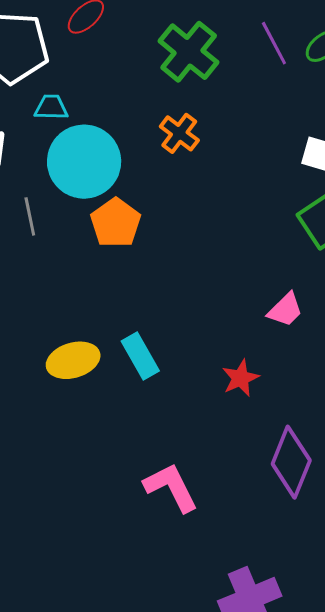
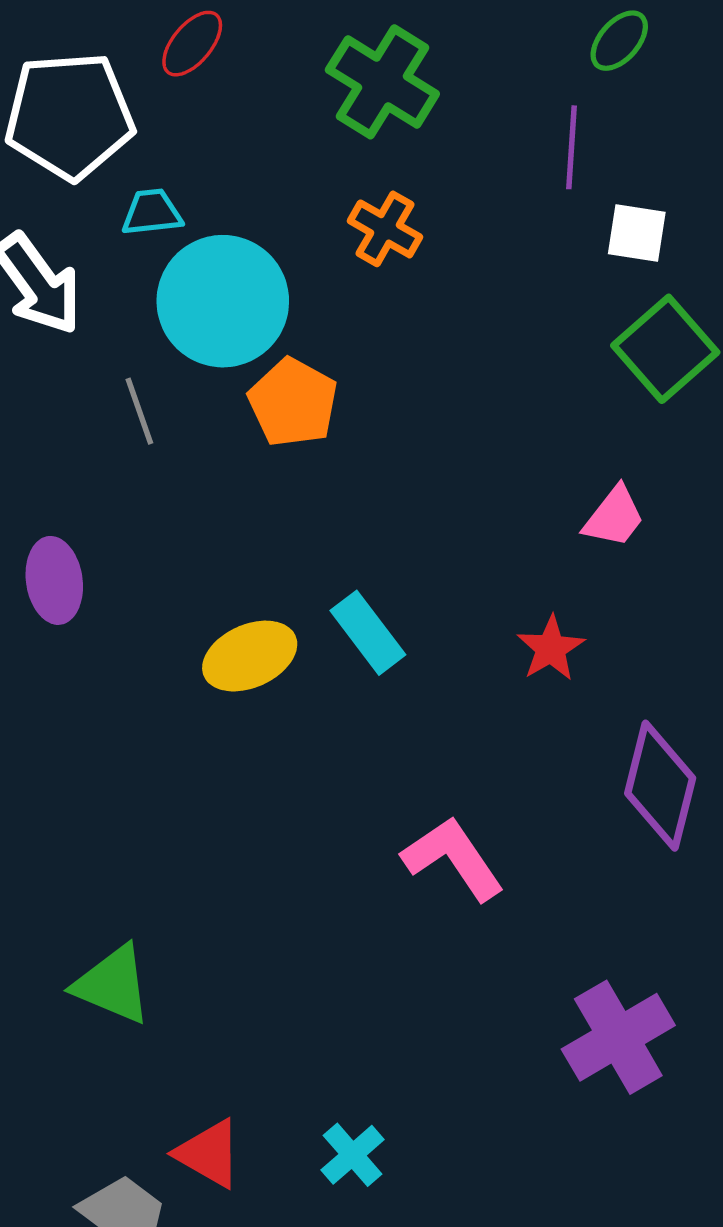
purple line: (274, 43) -> (571, 147), moved, turned 39

